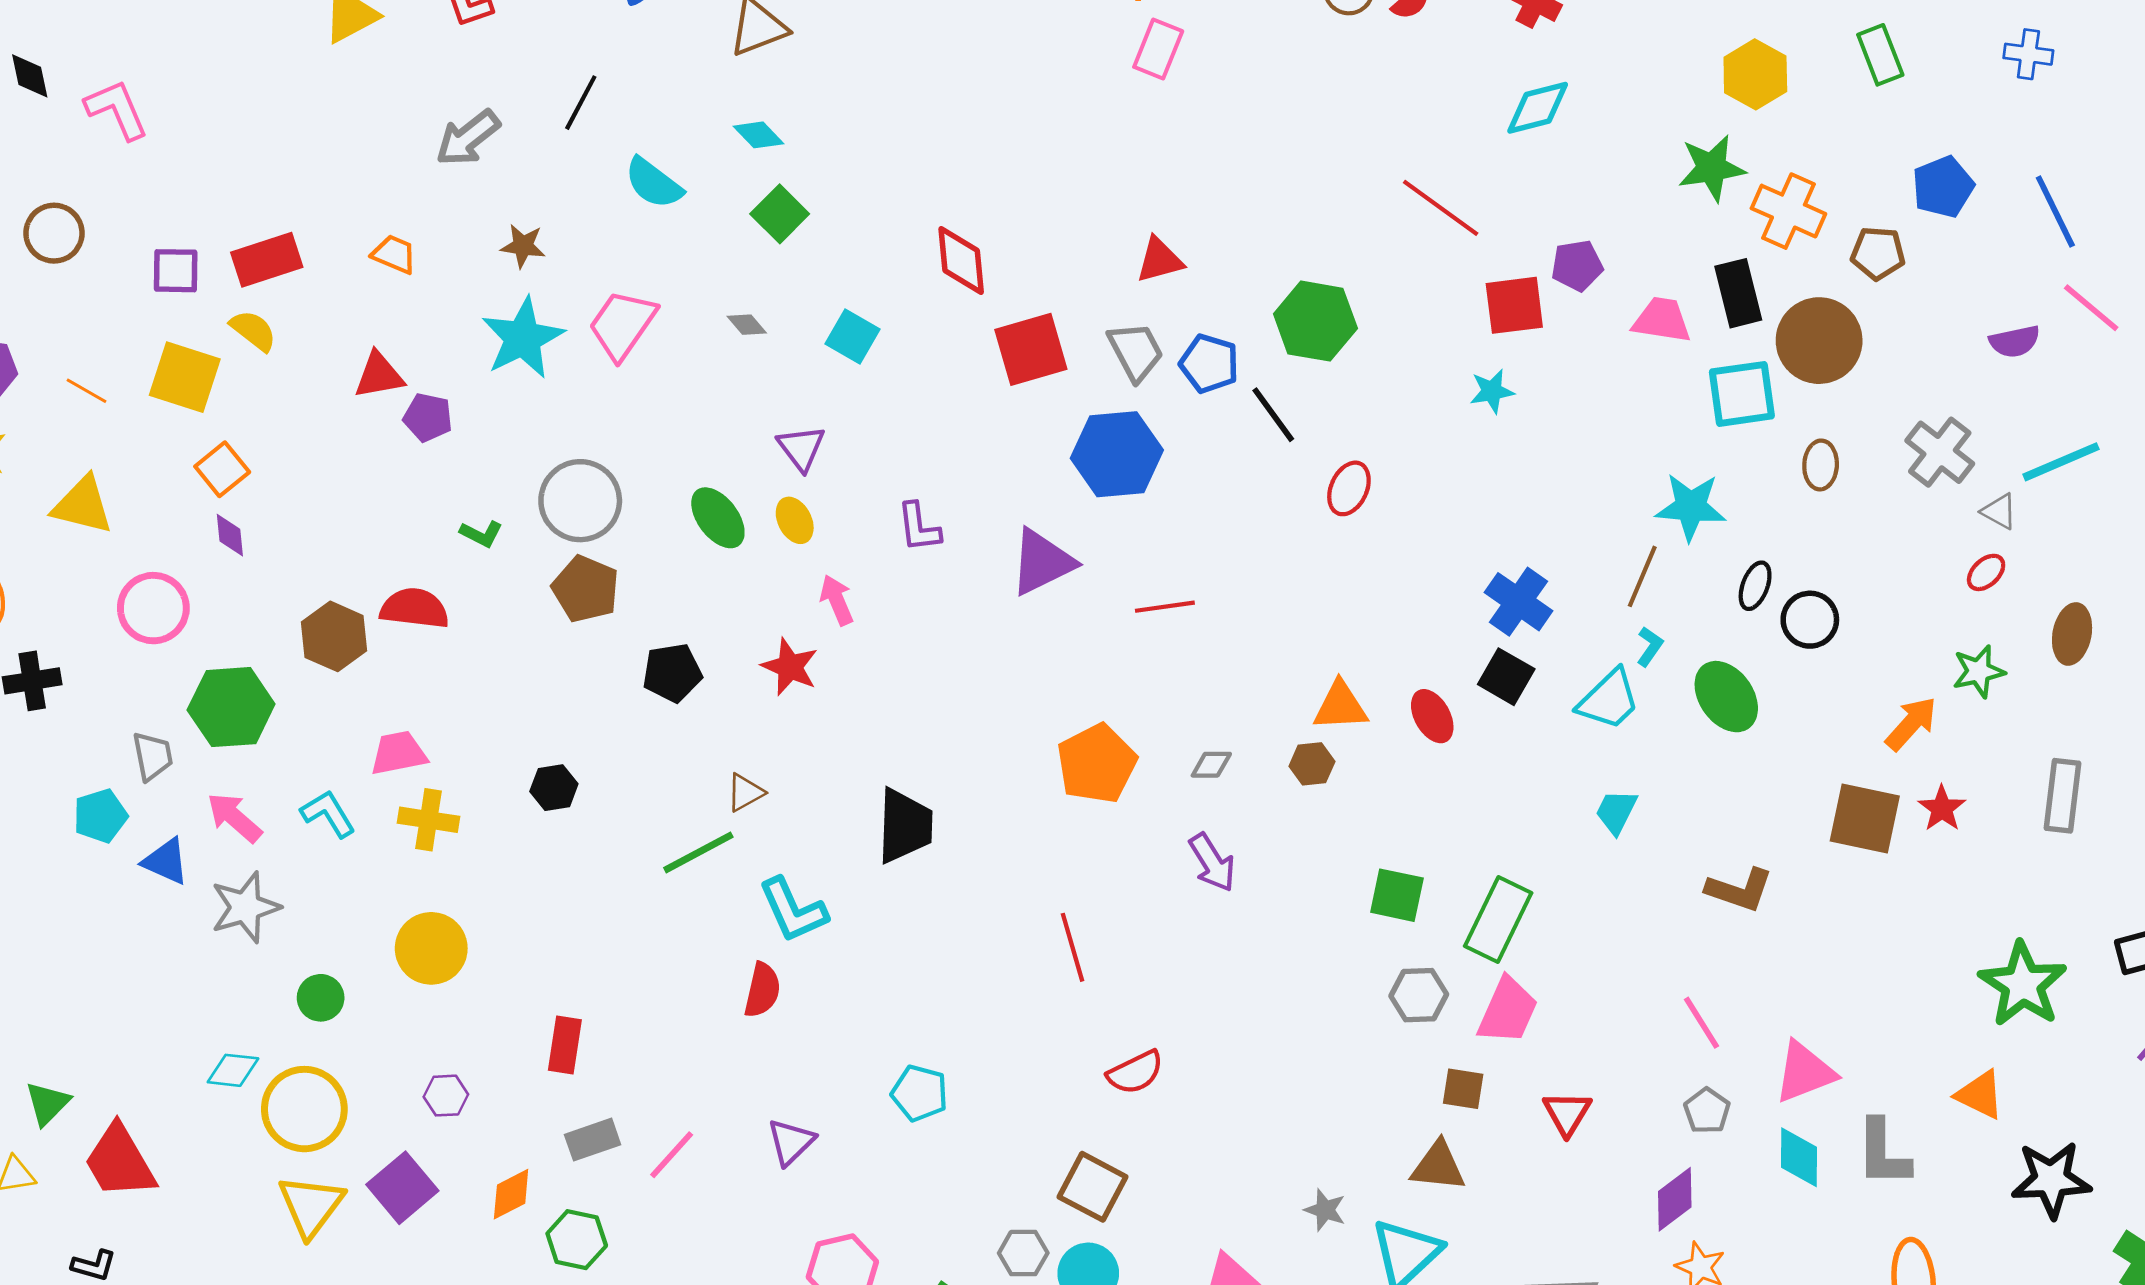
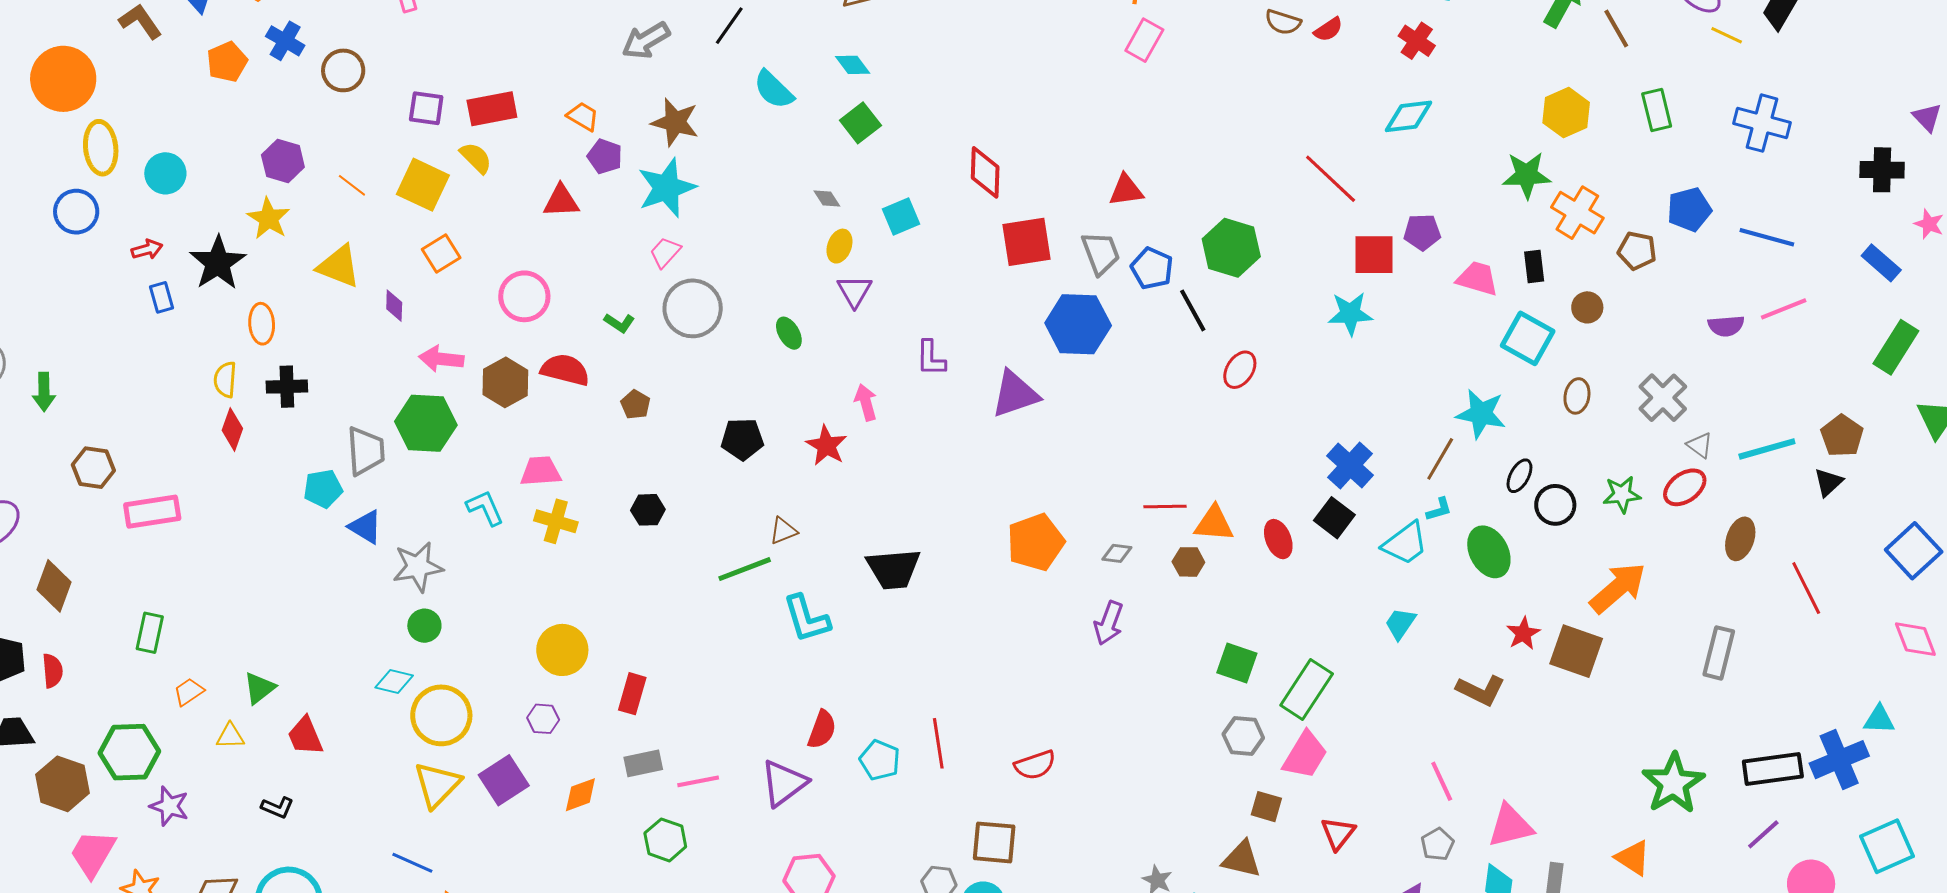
blue cross: (2028, 54) -> (1762, 123), size x1.6
blue line: (2055, 212) -> (1767, 237), turned -56
brown star: (523, 246) -> (675, 122), size x1.5
black rectangle: (1738, 293) -> (1534, 266), size x0.7
pink line: (2091, 308) -> (1784, 309), turned -69
pink trapezoid: (622, 325) -> (665, 252), moved, size x0.6
cyan square: (852, 336) -> (901, 217), turned 30
brown circle: (1819, 341) -> (1587, 307), size x0.5
cyan star: (1492, 391) -> (1350, 314), size x1.4
cyan square: (1742, 394) -> (1528, 338), turned 30
purple pentagon: (428, 417) -> (605, 156), moved
cyan line: (2061, 462) -> (1767, 449), moved
green ellipse: (718, 518) -> (789, 333), size x0.7
yellow ellipse: (795, 520) -> (839, 246), moved, turned 40
purple diamond: (230, 535) -> (394, 306), moved
red ellipse: (1986, 572) -> (1685, 487), size x1.5
brown pentagon: (586, 589) -> (636, 405), moved, size x0.6
red line: (1165, 607) -> (1165, 506), moved
pink circle: (153, 608) -> (524, 296), moved
cyan L-shape: (1650, 647) -> (1439, 509), turned 32
green star: (1979, 671) -> (1622, 494), moved
orange arrow: (1911, 724) -> (1618, 588), size x1.4
gray trapezoid: (153, 756) -> (366, 451), size x1.4
red star: (1942, 808) -> (1523, 633), moved
pink arrow: (234, 818) -> (441, 359), moved, turned -42
black trapezoid: (905, 826) -> (894, 569), turned 76
purple arrow: (1212, 863) -> (1109, 623), turned 45
red line: (1073, 947) -> (938, 743), moved
yellow circle: (431, 948) -> (562, 650), moved
red semicircle: (762, 990) -> (822, 730), moved
green circle: (321, 998) -> (424, 626), moved
purple triangle: (791, 1142) -> (784, 783), size x1.4
pink line: (672, 1155) -> (698, 781), turned 30
red trapezoid: (120, 1162) -> (305, 736), size x0.7
brown square: (1092, 1187) -> (994, 842), turned -30
green hexagon: (577, 1240) -> (665, 840), moved

